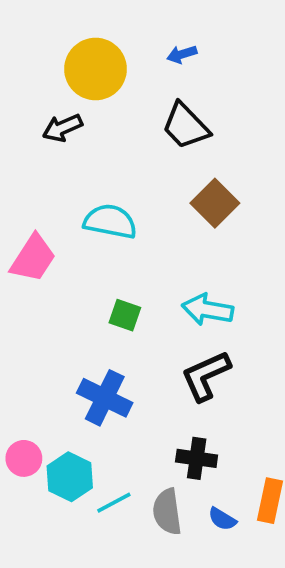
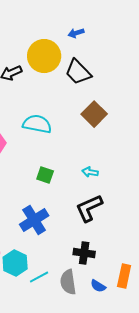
yellow circle: (96, 69) -> (44, 56), moved
cyan arrow: (208, 310) -> (90, 172), size x0.6
blue cross: (105, 398) -> (34, 220), turned 32

